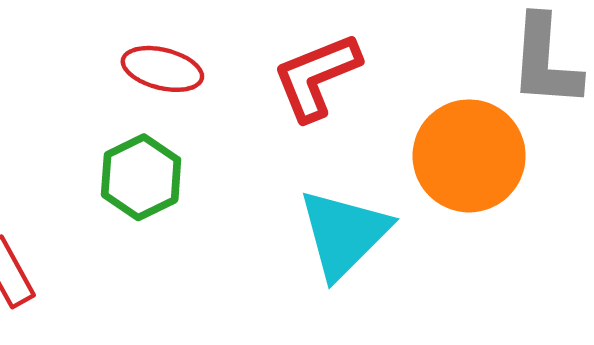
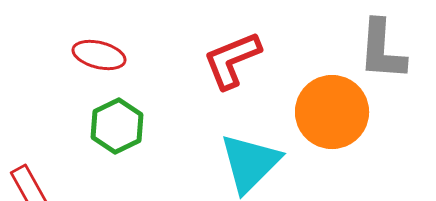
red ellipse: (162, 69) -> (99, 55), moved

